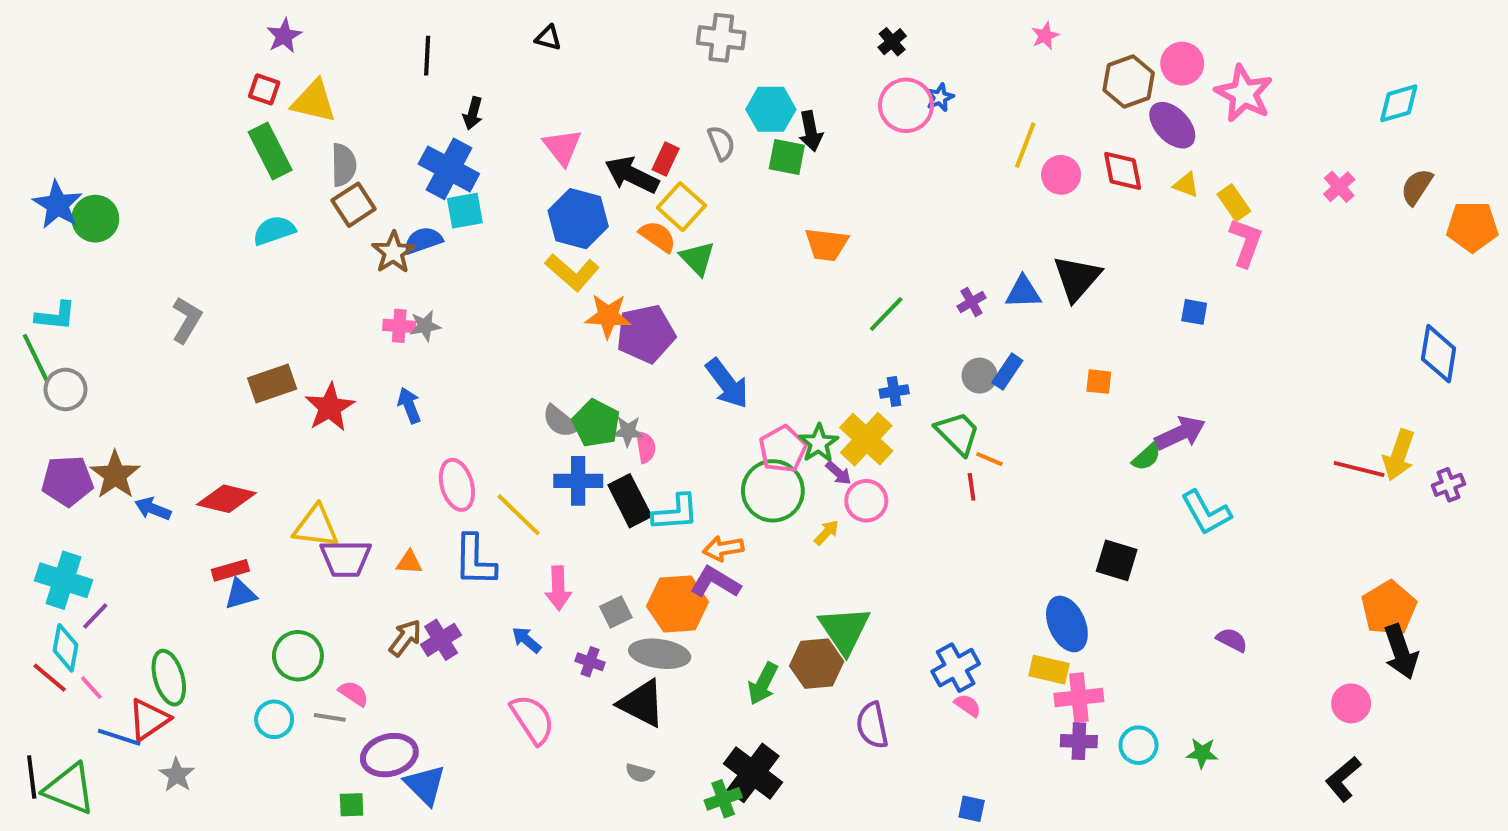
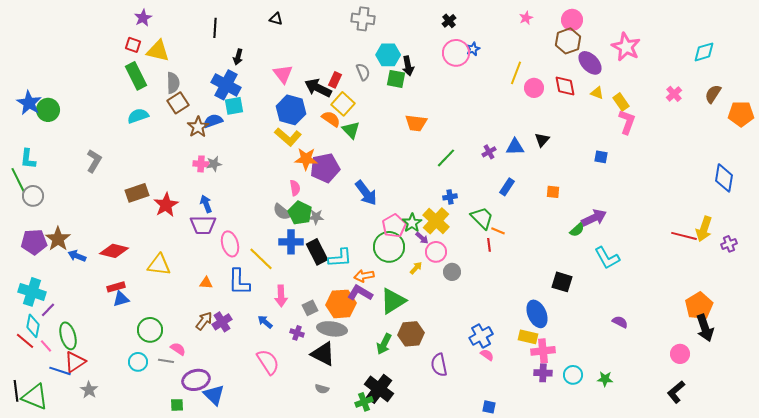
pink circle: (1182, 64) -> (572, 20), moved
black triangle: (1077, 278) -> (542, 140), size x0.6
cyan L-shape: (56, 316) -> (28, 159), turned 90
gray circle: (980, 376) -> (452, 272), moved
pink semicircle: (646, 447) -> (295, 188), moved
purple trapezoid: (346, 558) -> (203, 225), moved
green triangle: (844, 630) -> (393, 301), moved, turned 32
green ellipse: (169, 678) -> (68, 336), moved

